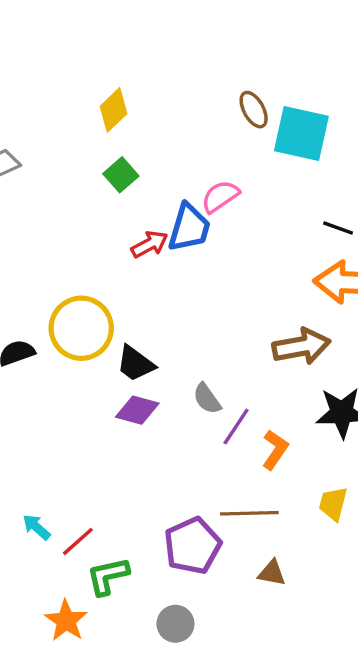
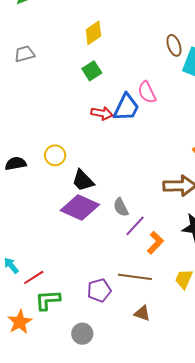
pink semicircle: (220, 196) -> (147, 92), turned -90
red arrow: (150, 244) -> (102, 113), turned 30
yellow circle: (81, 328) -> (55, 155), size x0.6
purple diamond: (137, 410) -> (80, 207), size x1.5
purple pentagon: (193, 546) -> (99, 290), size x0.7

